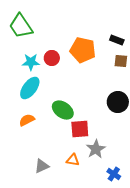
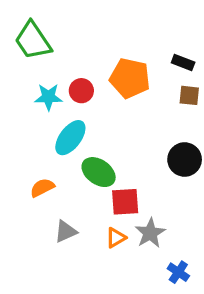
cyan ellipse: (30, 88) -> (70, 138), moved
orange triangle: (73, 160) -> (116, 238), moved, turned -40
gray triangle: (42, 166) -> (66, 231), moved

